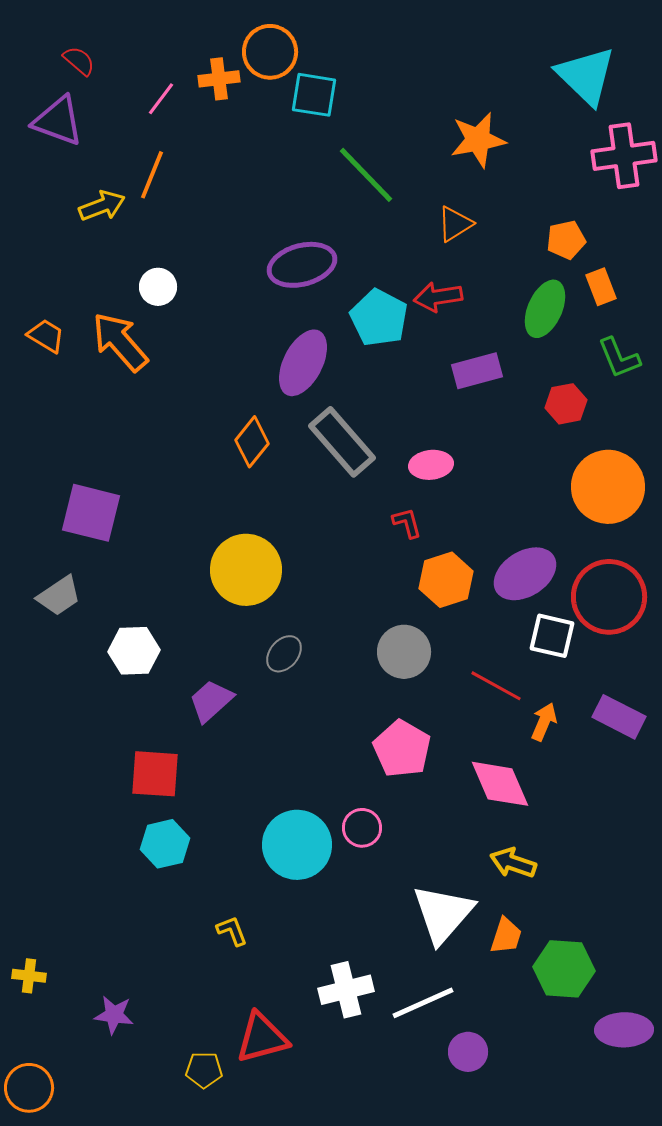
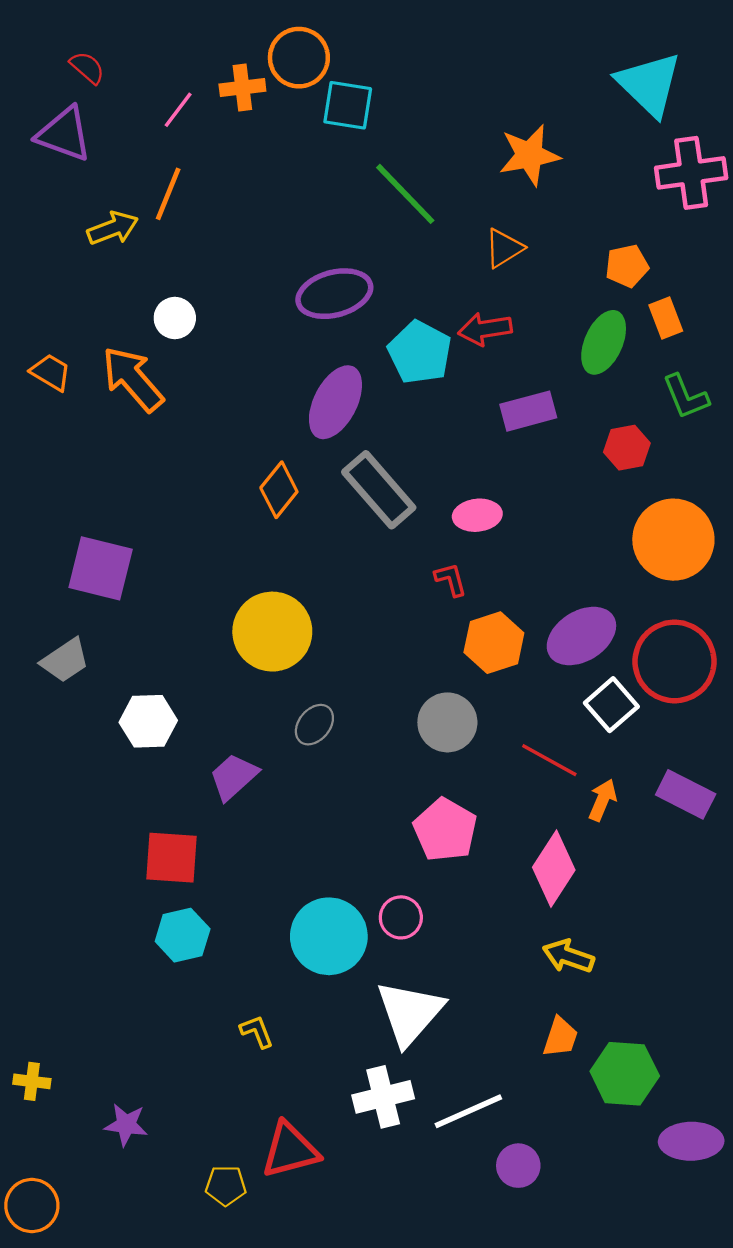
white square: (552, 636) -> (611, 705), turned 36
pink diamond: (500, 784) -> (554, 869), turned 56
white triangle: (443, 914) -> (410, 1013), moved

